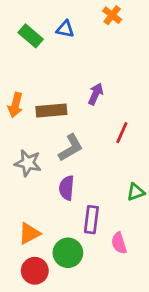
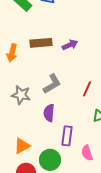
purple arrow: (96, 94) -> (70, 45), turned 42
brown rectangle: (51, 111) -> (41, 43), moved
red line: (122, 133) -> (87, 89), moved

